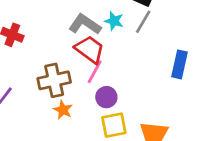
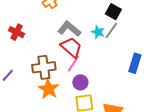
cyan star: (114, 21) -> (98, 32), moved
orange star: (63, 110) -> (49, 89), size x1.5

